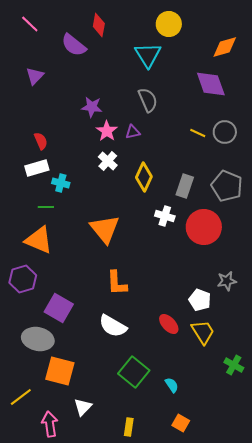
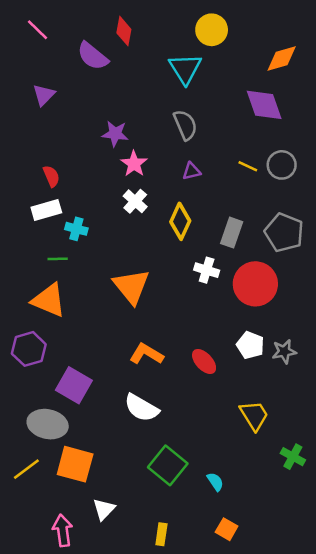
purple triangle: (133, 132) -> (192, 171), moved
orange L-shape: (117, 283) -> (146, 354), turned 124
white pentagon: (200, 300) -> (250, 345), moved
red ellipse: (169, 324) -> (204, 361), moved
yellow line: (21, 397) -> (26, 469), moved

